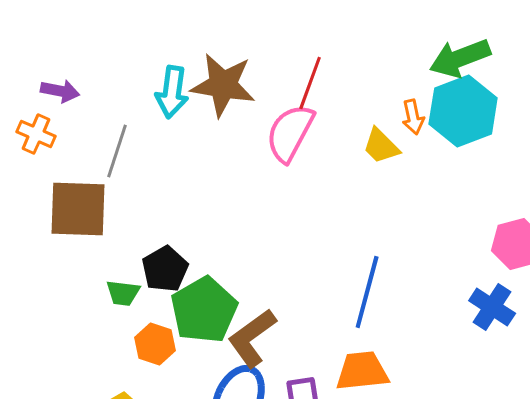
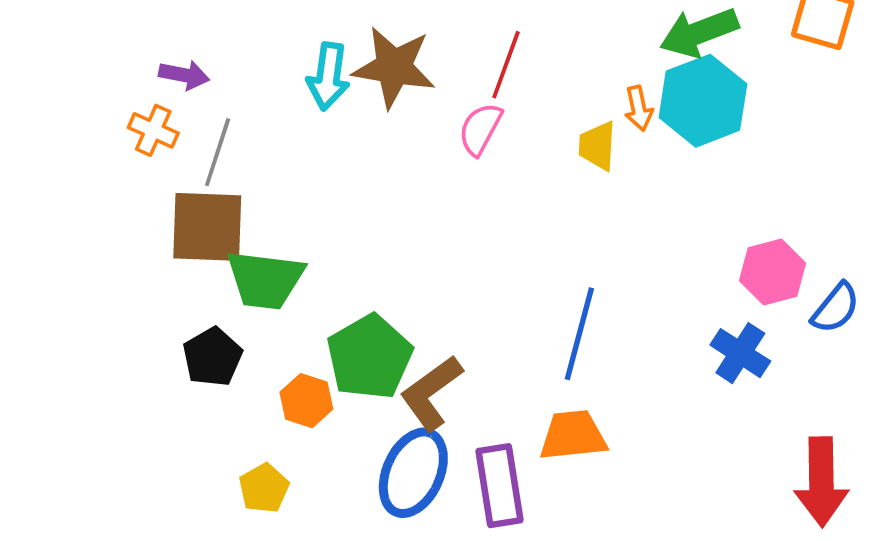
pink semicircle: (290, 133) -> (480, 129), size x0.7
yellow trapezoid: (381, 146) -> (597, 146), turned 48
gray line: (117, 151) -> (218, 152), moved
black pentagon: (165, 269) -> (212, 357), moved
green trapezoid: (123, 293) -> (265, 280), moved, size x1.8

